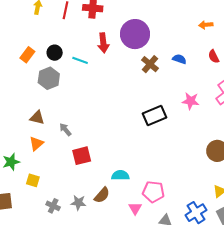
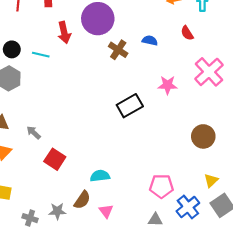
red square: (82, 156) -> (55, 159), turned -36
pink pentagon: (153, 192) -> (161, 186), moved
pink triangle: (135, 208) -> (106, 211), moved

